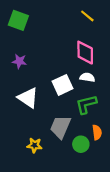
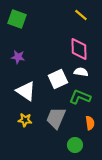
green L-shape: (86, 104) -> (80, 97), turned 35
green circle: (81, 144) -> (75, 145), moved
yellow star: (34, 145) -> (25, 120), moved

